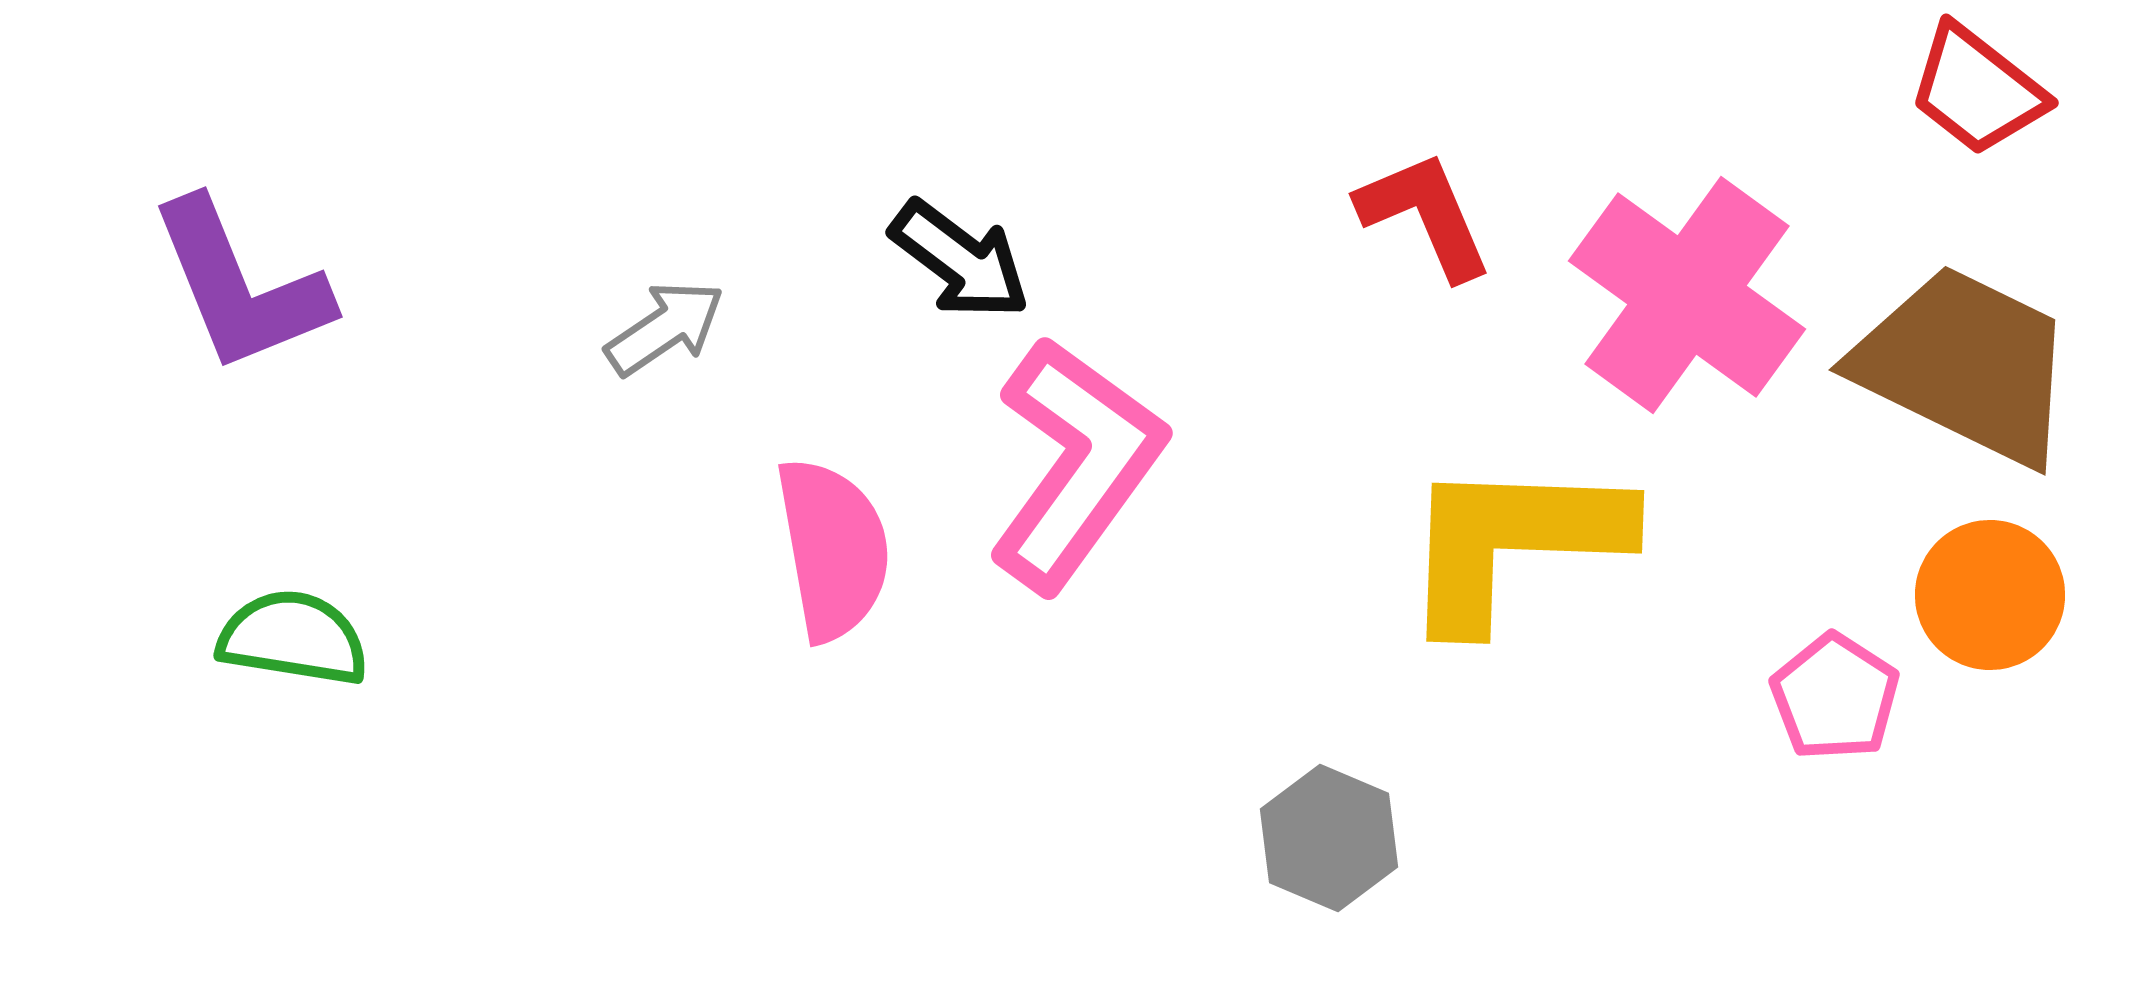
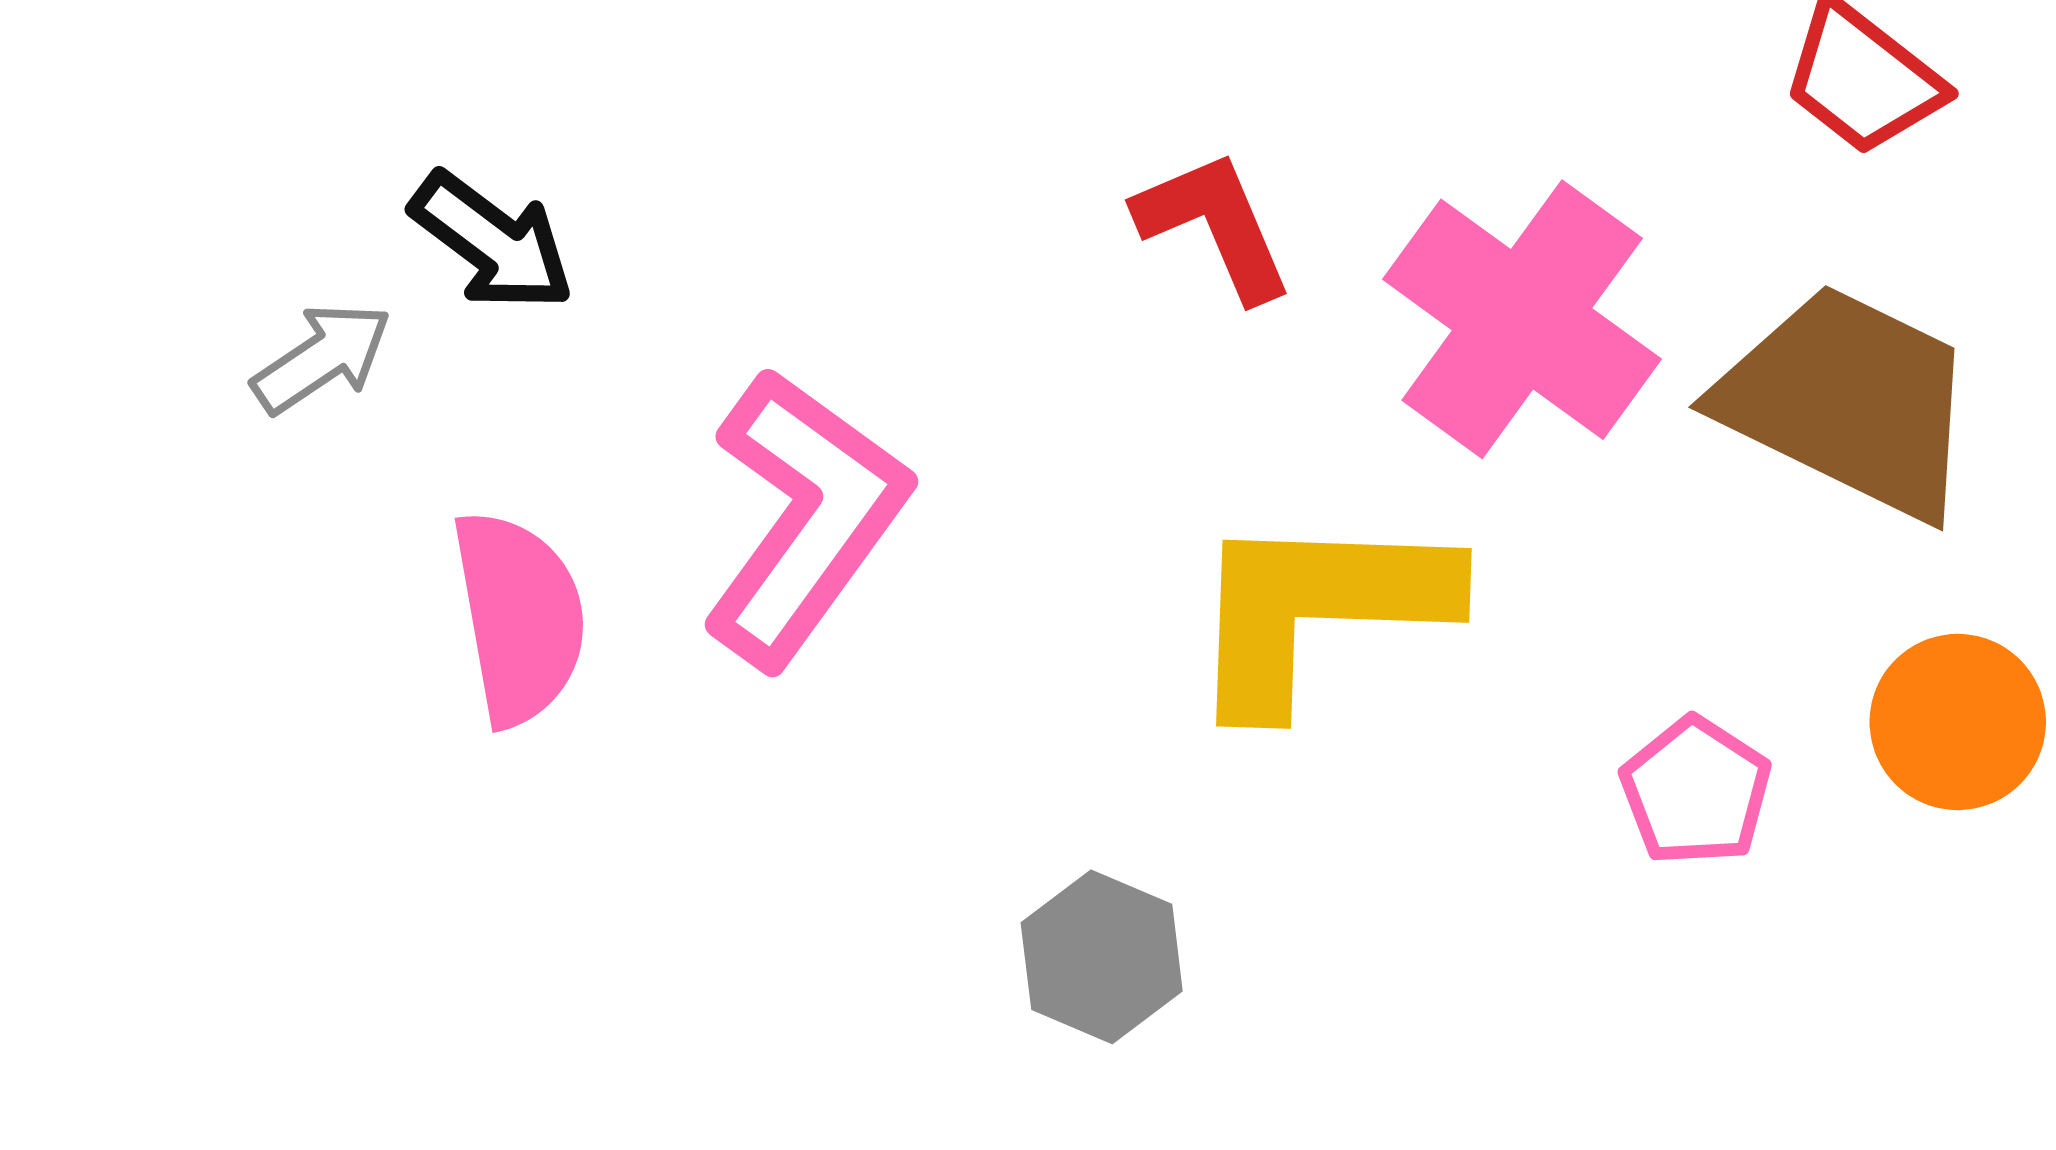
black arrow: (960, 260) -> (492, 242), moved
orange circle: (1990, 595) -> (1958, 722), moved

